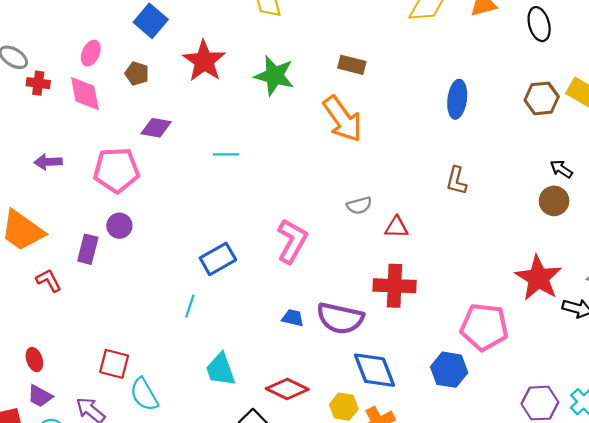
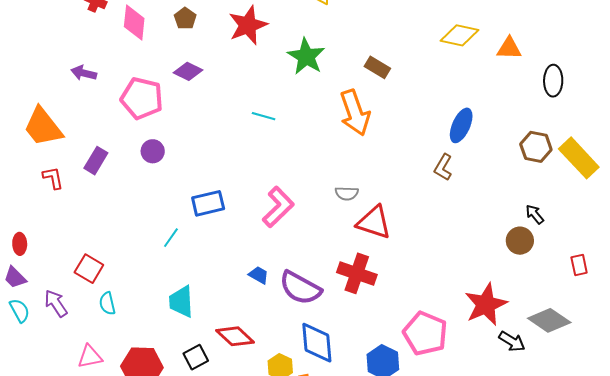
cyan line: (226, 154) -> (264, 116), moved
brown L-shape: (456, 181) -> (443, 167), moved
purple circle: (119, 226) -> (153, 151), moved
red triangle: (397, 227) -> (374, 222), size x1.6
cyan semicircle: (144, 394) -> (107, 303), size x0.7

